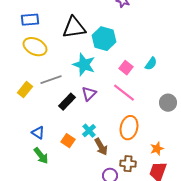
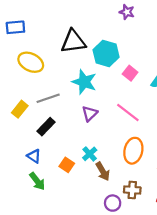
blue rectangle: (30, 20) -> (15, 27), moved
pink square: (126, 68) -> (130, 73), moved
black rectangle: (67, 102) -> (46, 127), moved

